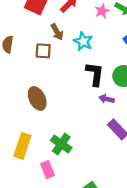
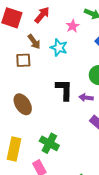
pink star: (102, 11) -> (73, 26), moved
black L-shape: (95, 74) -> (64, 90), moved

